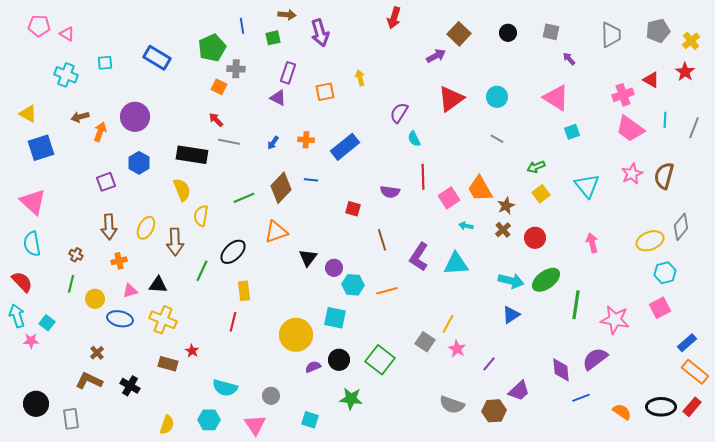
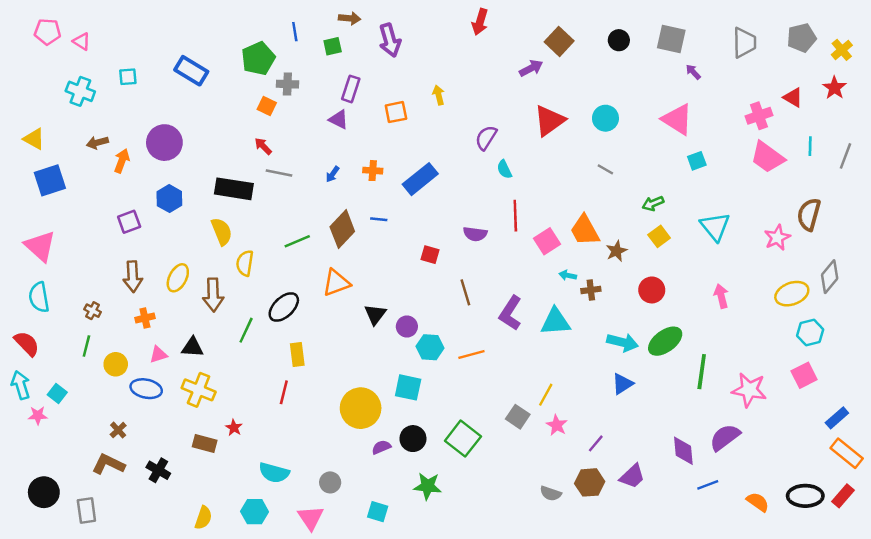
gray square: (551, 32) -> (671, 39), size x1.4
pink star: (632, 174) -> (777, 238), moved
brown cross: (503, 230) -> (591, 290), moved, turned 35
gray semicircle: (452, 405) -> (551, 493), size x0.7
brown hexagon: (494, 411) -> (590, 482), moved

